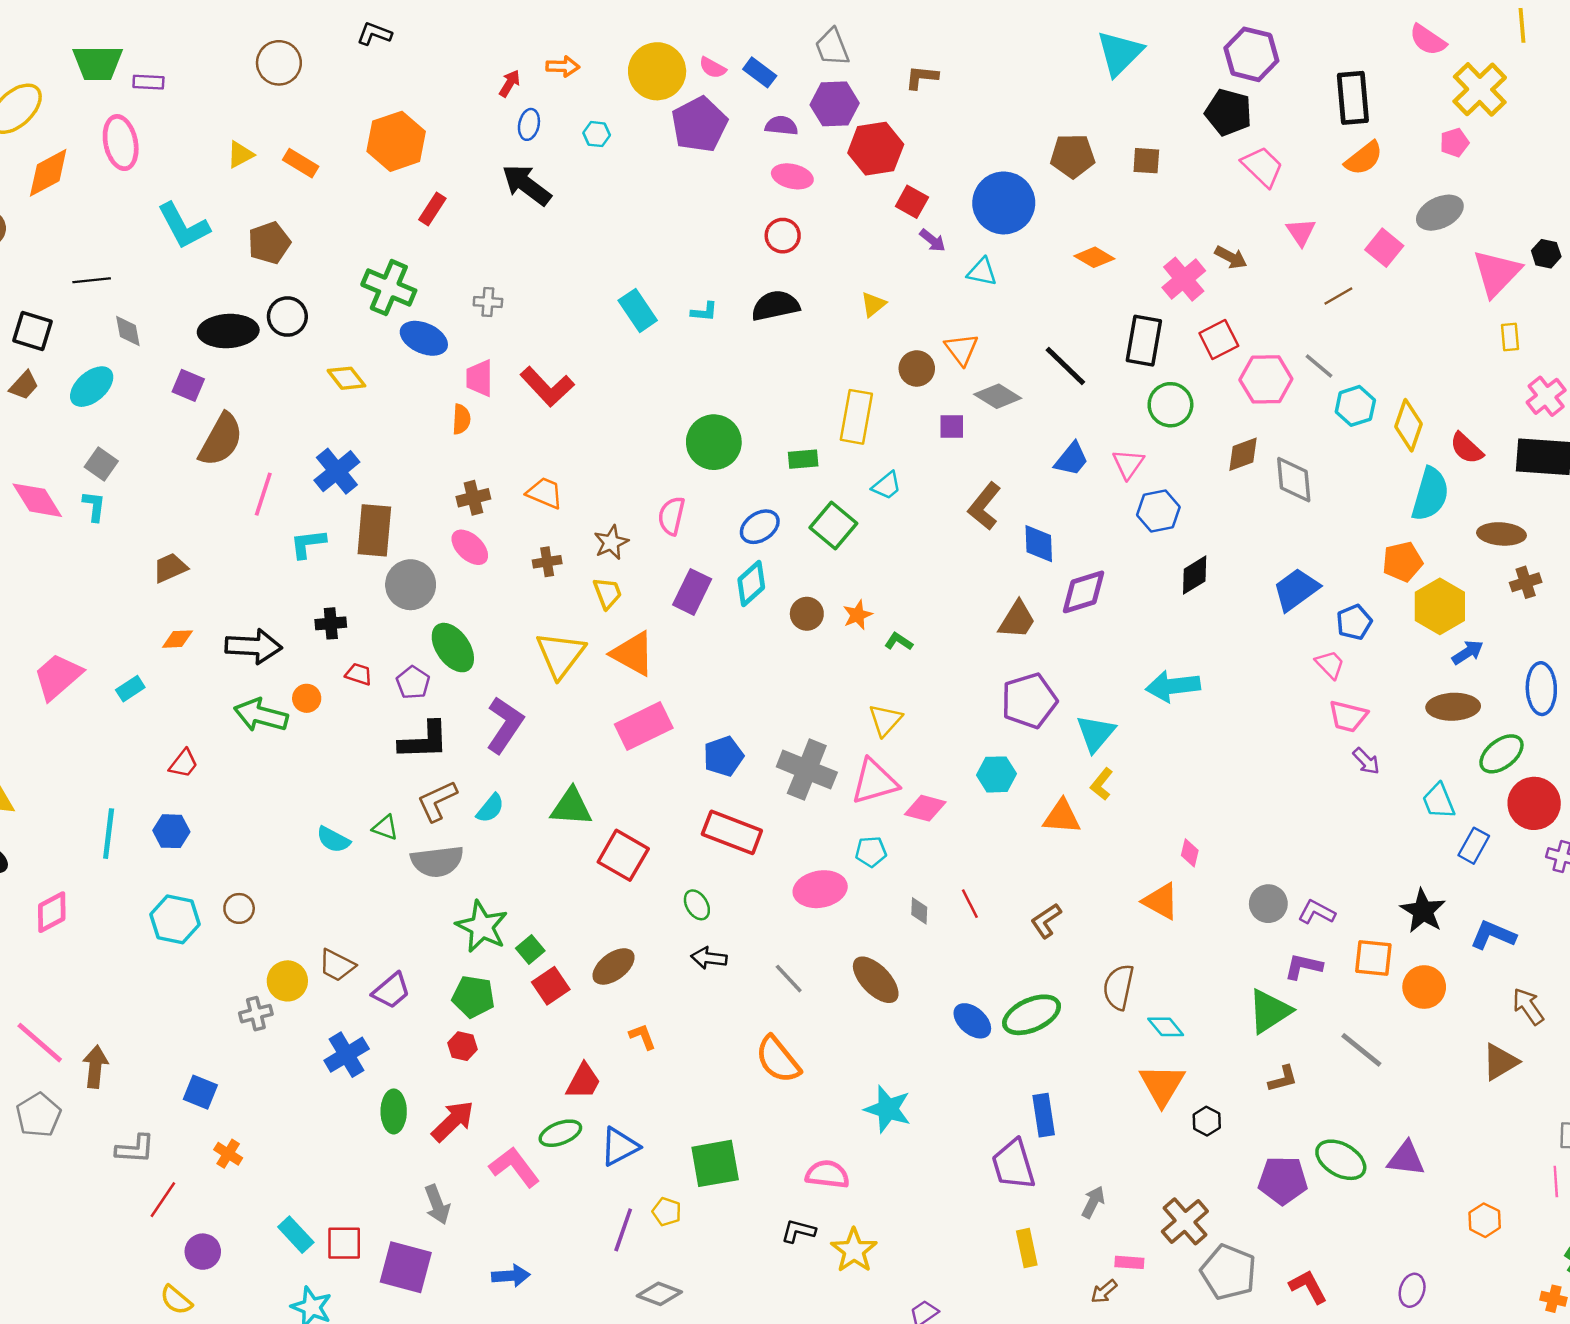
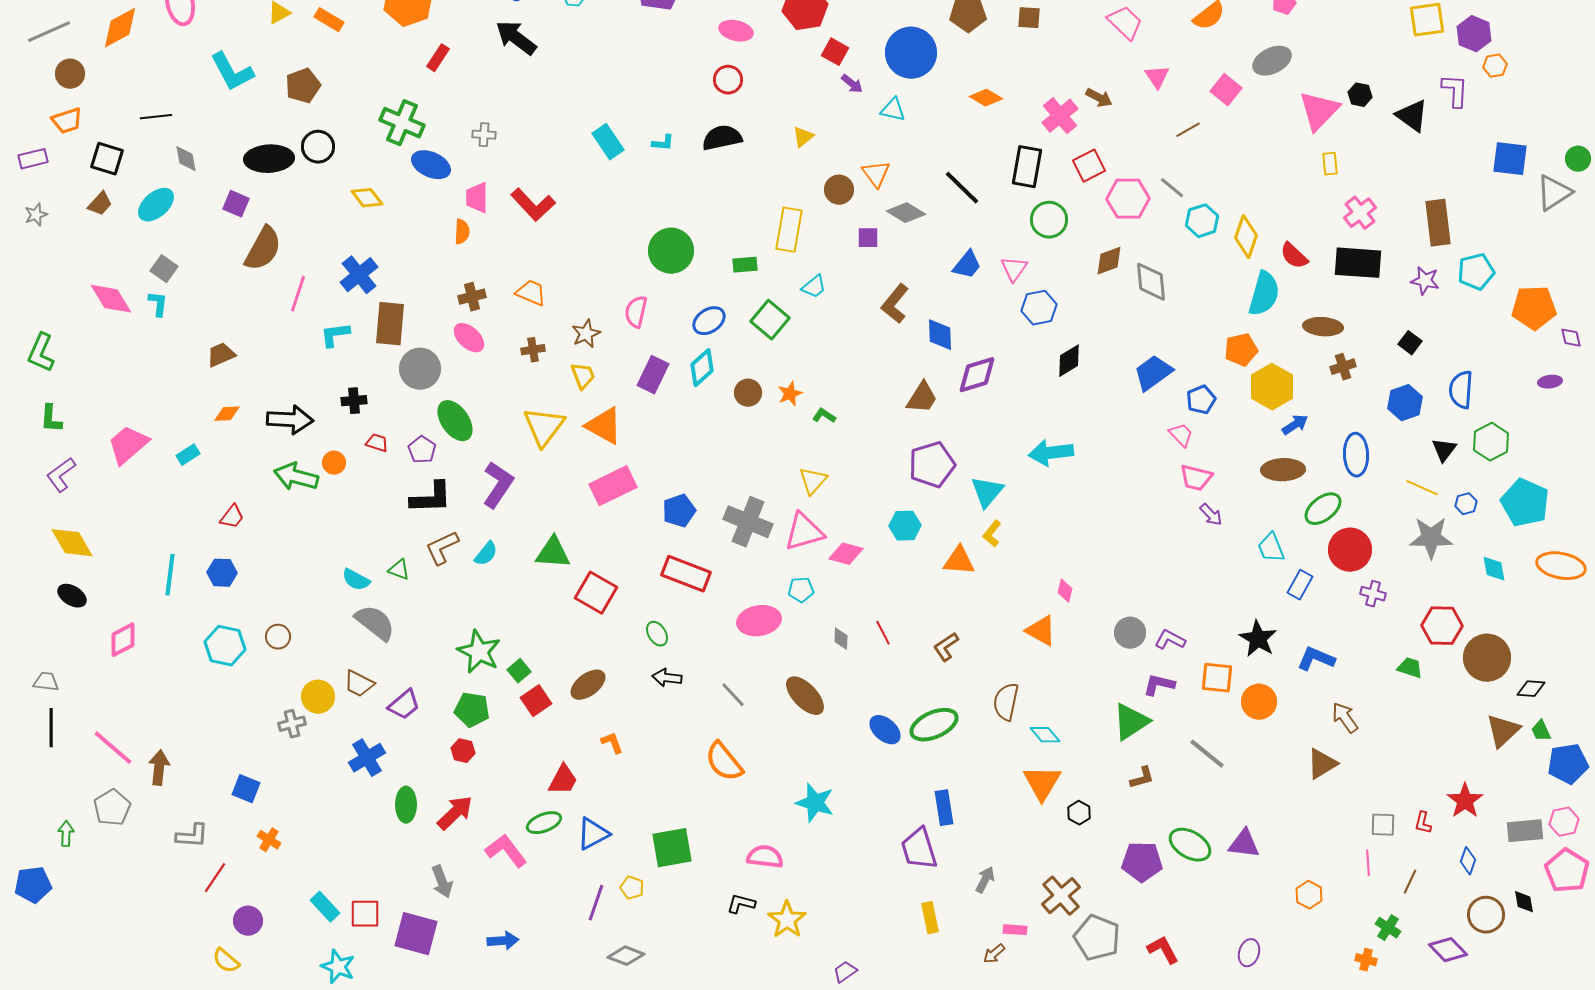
gray semicircle: (437, 861) -> (375, 623), moved, turned -135

